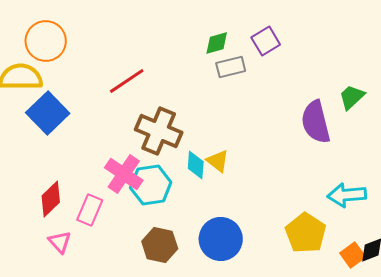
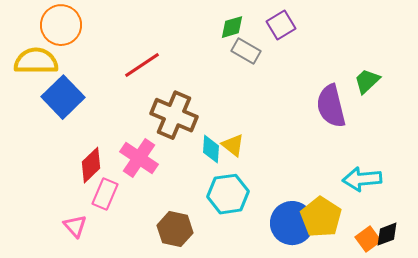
gray rectangle: (231, 67) -> (246, 51), turned 44
cyan hexagon: (151, 185) -> (228, 194), moved
red diamond: (51, 199) -> (91, 165), moved
blue circle: (221, 239) -> (292, 223), moved

